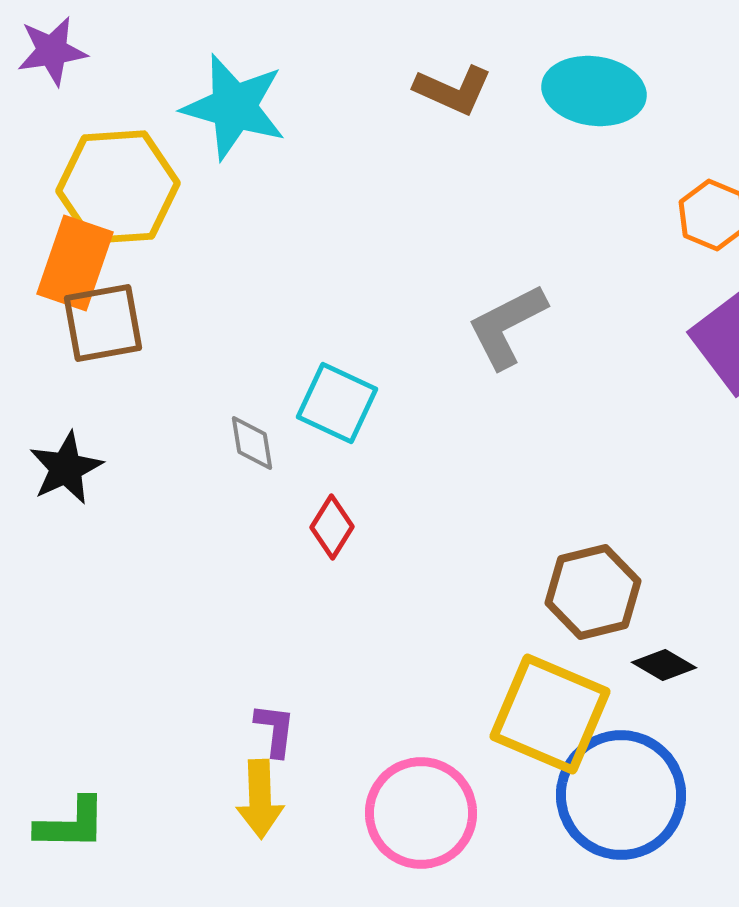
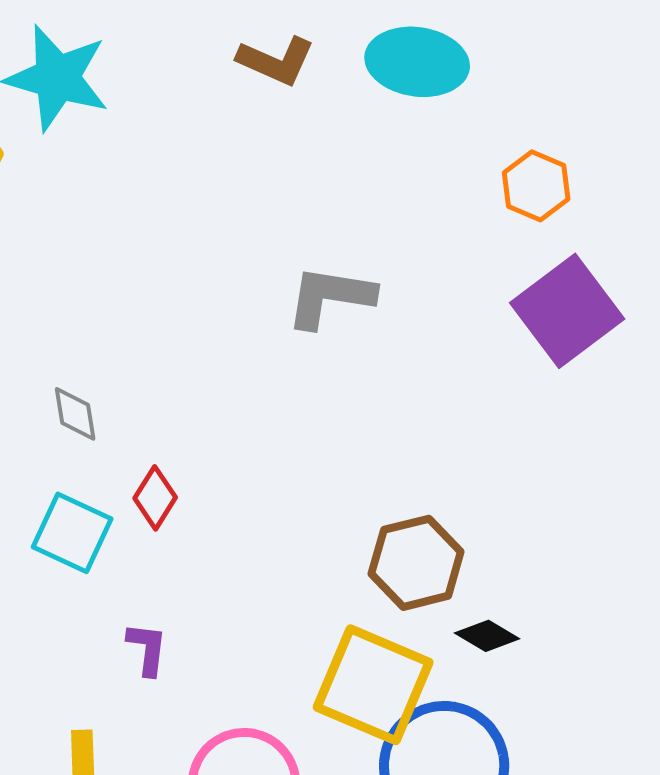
gray L-shape: (507, 326) -> (330, 297), turned 36
cyan square: (337, 403) -> (72, 533), moved
purple L-shape: (275, 730) -> (147, 649), moved

